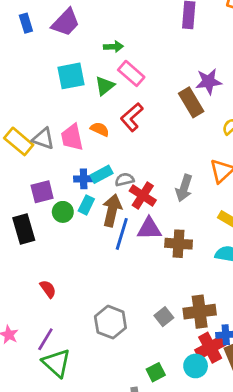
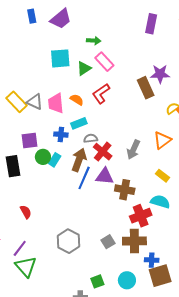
cyan rectangle: (102, 174) -> (79, 123), moved
cyan rectangle: (86, 205) -> (55, 160), moved
red cross: (210, 348) -> (141, 216), moved

